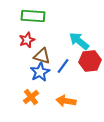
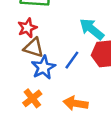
brown triangle: (42, 56) -> (34, 48), moved

